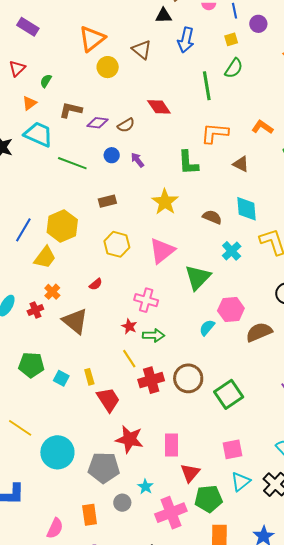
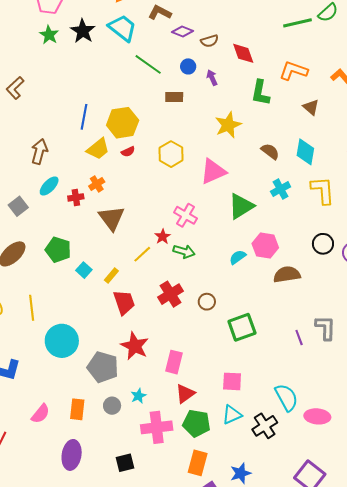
green line: (207, 86) -> (297, 23), turned 72
red diamond: (159, 107) -> (243, 53), moved
brown rectangle: (107, 201) -> (174, 97), moved
blue line: (23, 230) -> (84, 117), turned -35
red semicircle: (96, 284) -> (128, 152), moved
yellow line: (129, 359) -> (142, 254), moved, turned 66
yellow rectangle: (89, 377) -> (111, 276), turned 42
brown circle: (188, 378) -> (207, 302), size x0.6
red cross: (151, 380) -> (170, 294), turned -30
yellow line: (20, 428) -> (32, 308), turned 35

